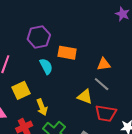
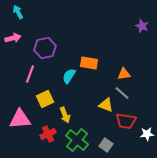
purple hexagon: (39, 37) -> (45, 48), moved
cyan semicircle: (46, 66) -> (69, 76), turned -119

